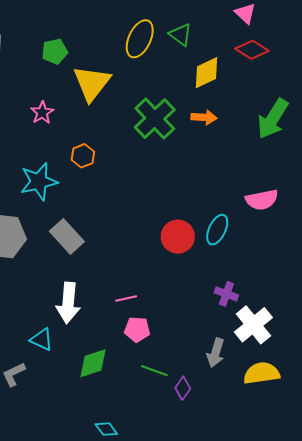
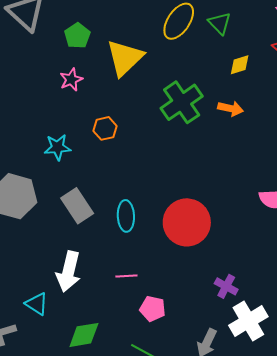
green pentagon: (55, 52) -> (77, 36), moved, turned -30
yellow diamond: (206, 73) -> (240, 65), size x0.7
cyan star: (39, 182) -> (58, 147), size x0.7
cyan ellipse: (217, 230) -> (126, 216), moved, turned -36
red circle: (178, 237) -> (187, 222), size x1.4
pink pentagon: (137, 329) -> (153, 309), moved

